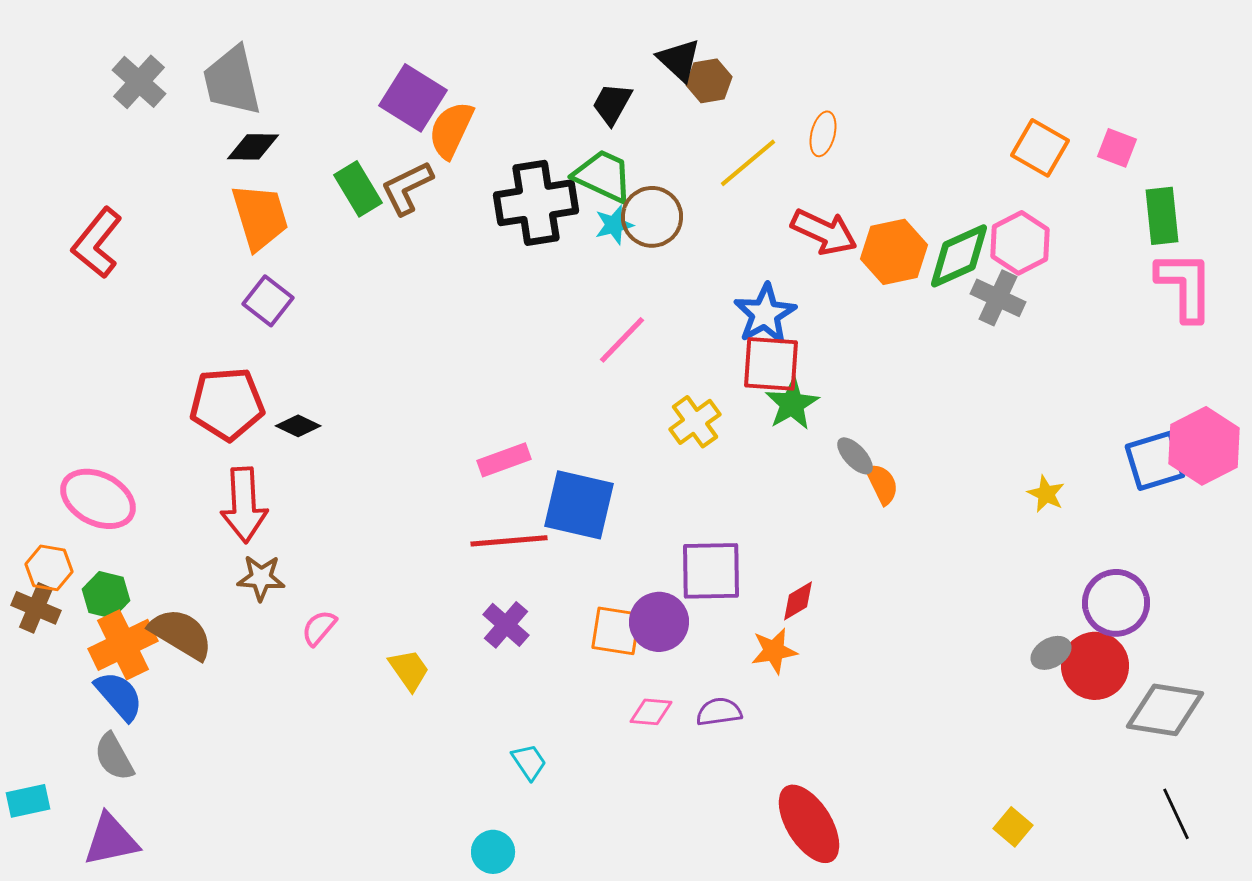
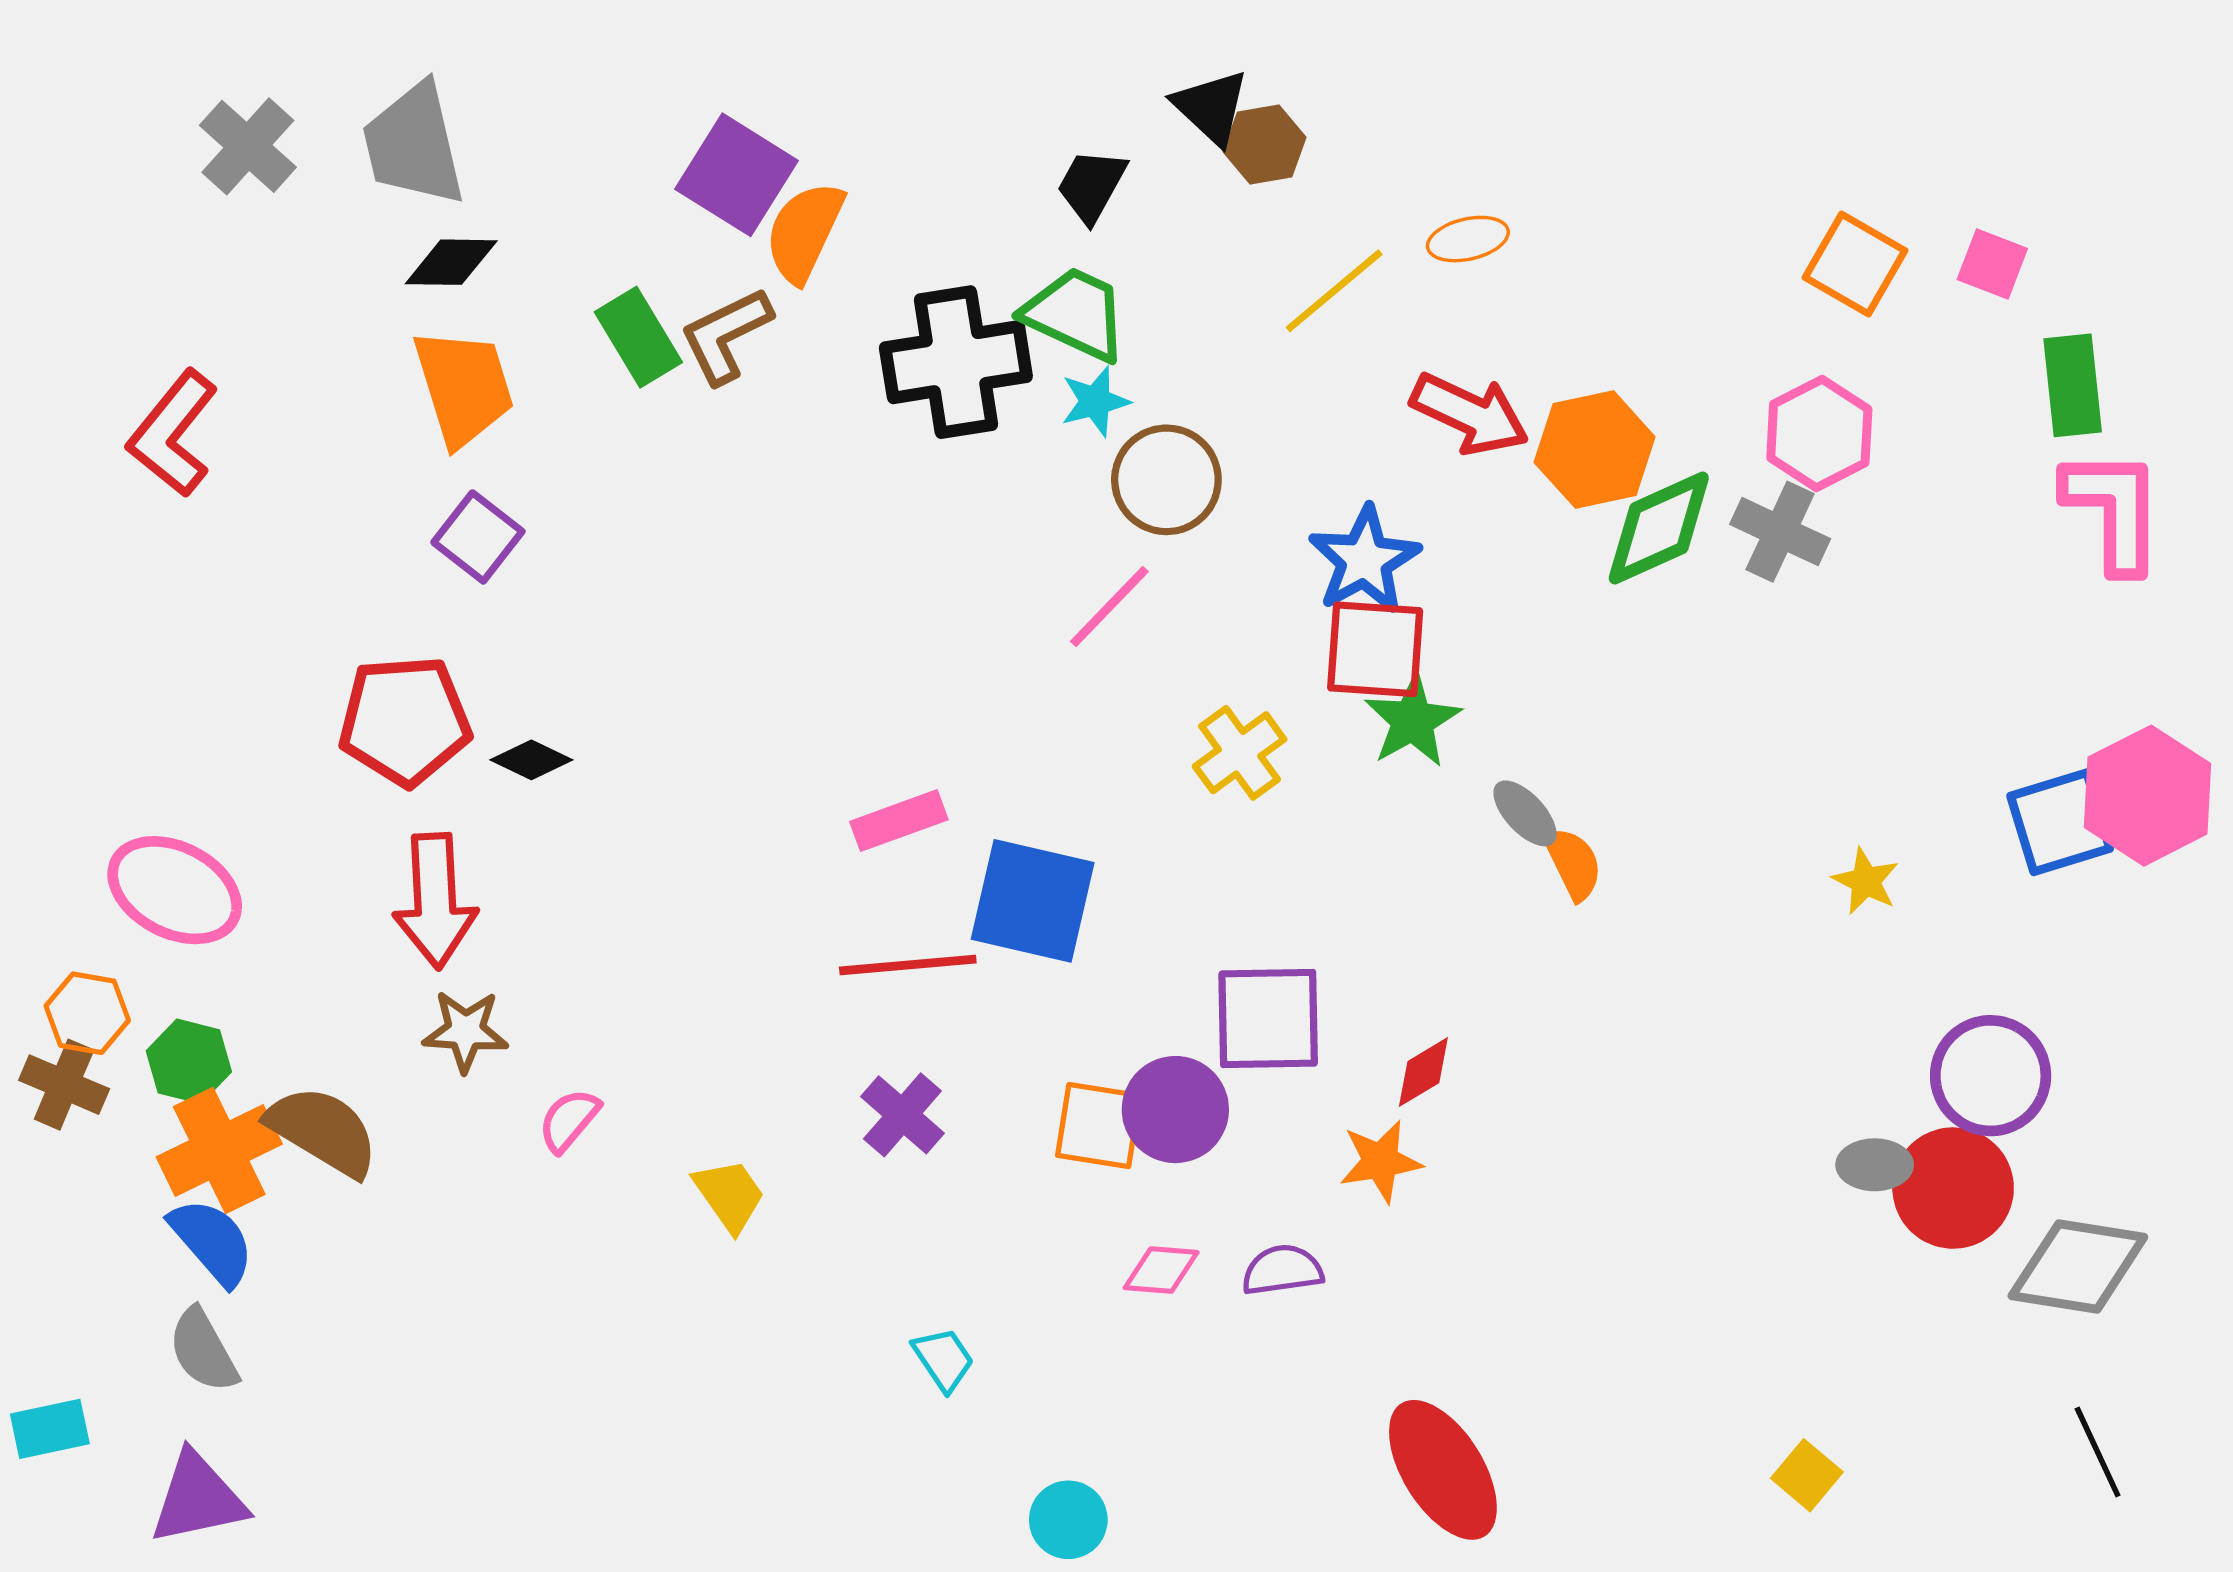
orange ellipse: (823, 134) -> (1468, 239), turned 63
brown circle: (652, 217) -> (1166, 480), moved
green diamond: (959, 256) -> (1659, 528), moved
gray ellipse: (1051, 653) -> (1875, 1165), turned 30
cyan circle: (493, 852) -> (1068, 1520), moved

